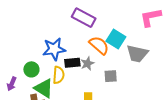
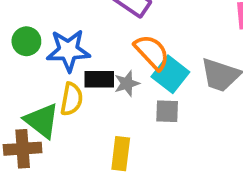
cyan square: (116, 39) -> (170, 74), moved
green circle: (31, 69) -> (26, 41), moved

